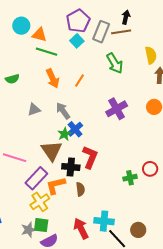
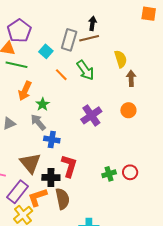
purple pentagon: (78, 21) -> (19, 31), moved
orange arrow: (53, 78) -> (25, 91), turned 54
orange line: (80, 80) -> (61, 75), moved, turned -72
blue cross: (75, 129) -> (52, 140), turned -35
green star: (64, 134) -> (43, 104), moved
green cross: (130, 178) -> (109, 174), moved
brown semicircle: (80, 189) -> (62, 199), size x1.5

